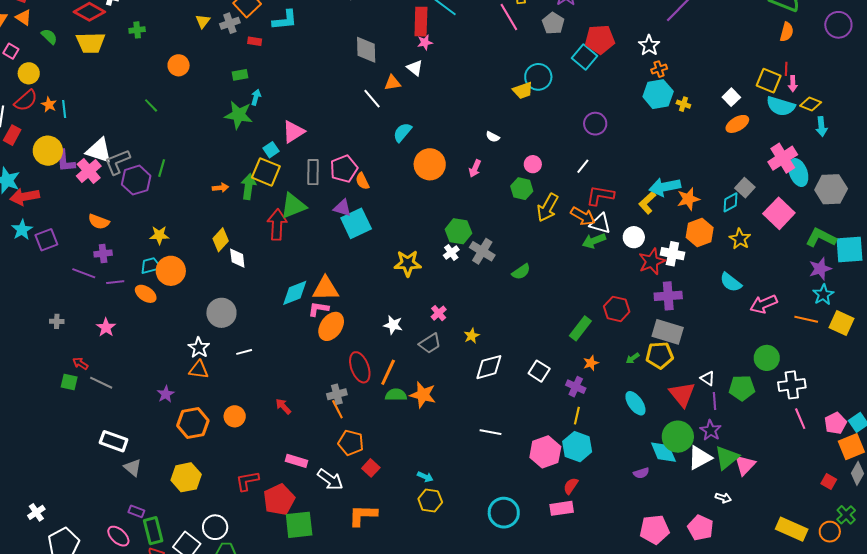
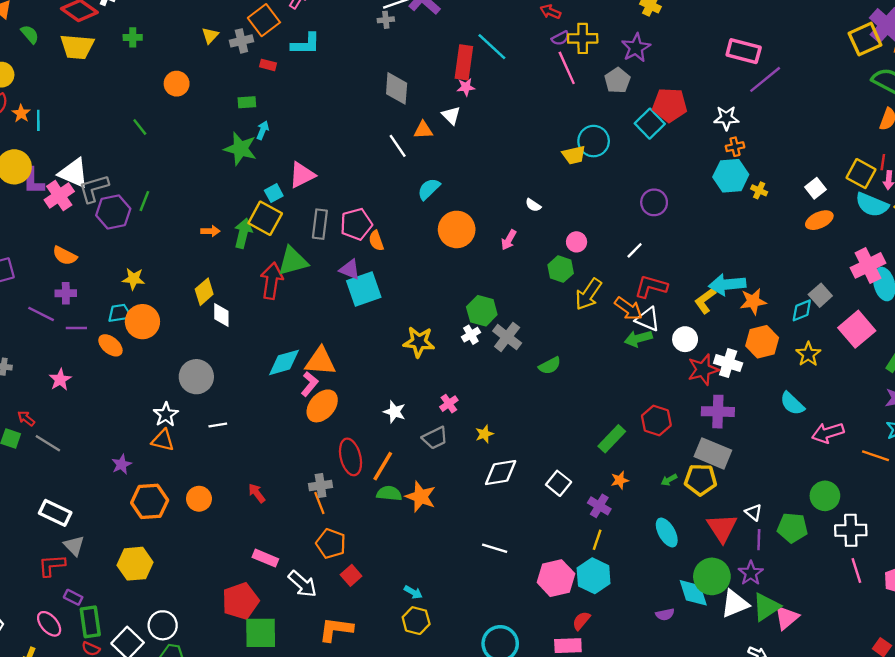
white star: (649, 45) -> (726, 118), turned 30
pink L-shape: (318, 309) -> (310, 384), turned 115
red L-shape: (247, 481) -> (52, 565), moved

